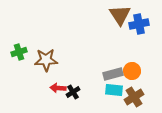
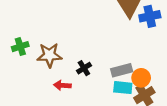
orange circle: (132, 71) -> (141, 78), moved
black cross: (73, 92) -> (84, 68), moved

